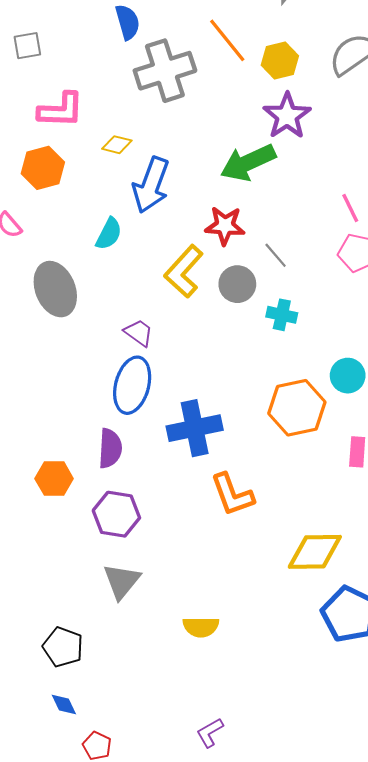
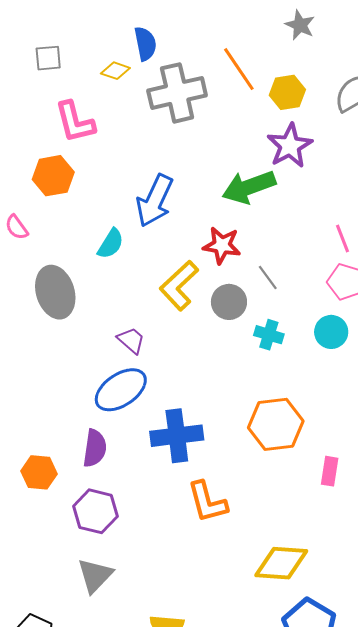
pink L-shape: (61, 110) -> (75, 122), turned 69
yellow diamond: (117, 145) -> (115, 71), moved
cyan circle: (348, 376) -> (331, 332), moved
blue ellipse: (132, 385) -> (121, 390), turned 36

